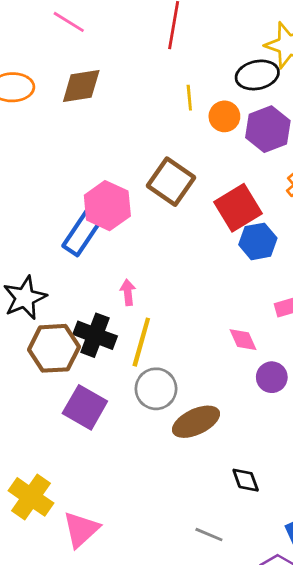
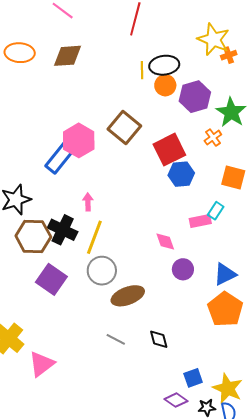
black ellipse: (257, 75) -> (164, 65), moved
gray line: (209, 535) -> (116, 339), moved

